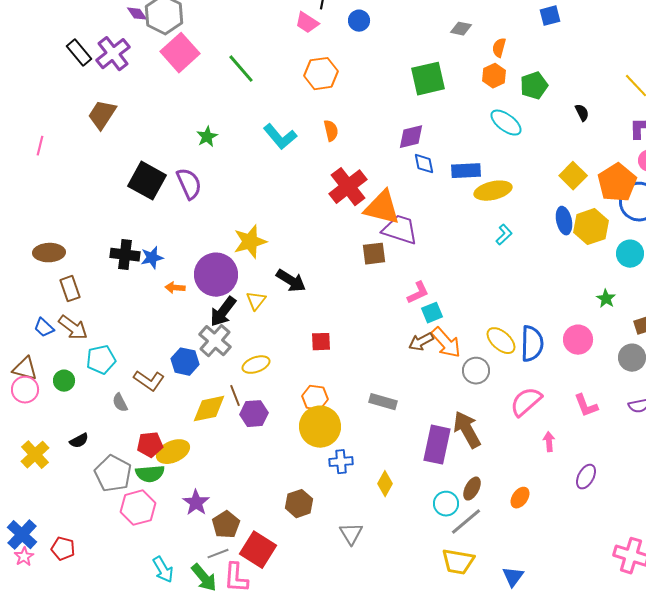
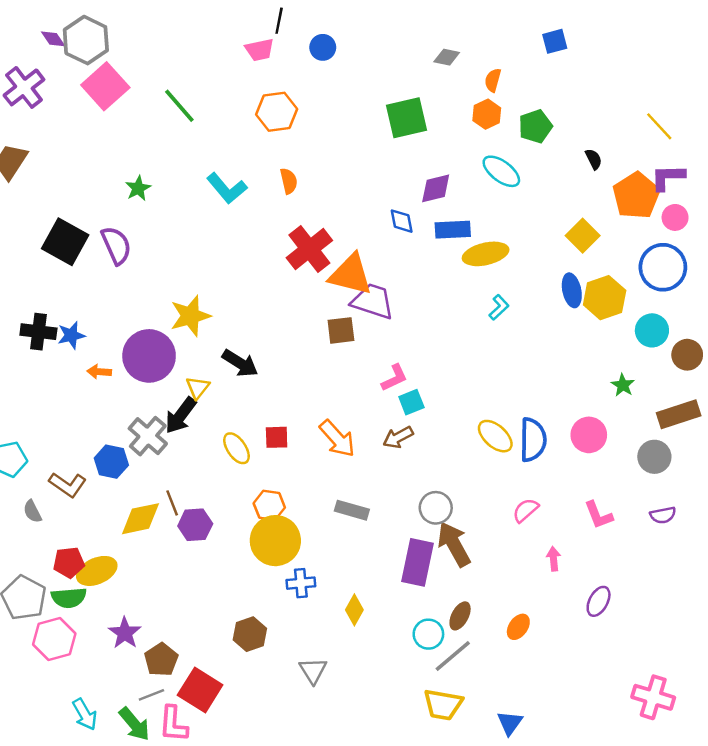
pink trapezoid: (307, 23) -> (260, 50), turned -45
purple diamond: (411, 137) -> (436, 188), moved
orange pentagon: (617, 183) -> (636, 196), moved
black arrow: (223, 312) -> (181, 415), moved
orange arrow: (446, 343) -> (337, 439), moved
yellow ellipse: (256, 365) -> (236, 448), moved, turned 76
gray circle: (476, 371) -> (436, 508), moved
pink semicircle: (526, 402) -> (526, 510), size x0.7

